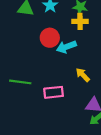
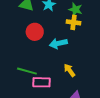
red circle: (50, 38) -> (35, 32), moved
green line: (20, 82) -> (27, 71), moved

